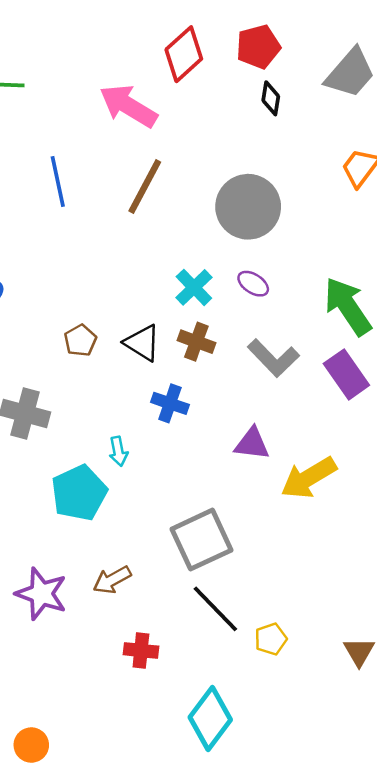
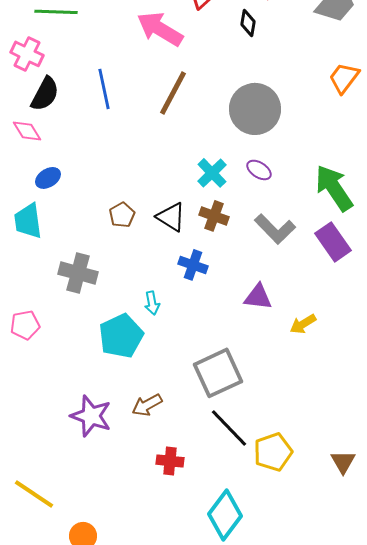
black diamond: (271, 98) -> (248, 23), moved
yellow arrow: (309, 478) -> (303, 324), size x0.6
yellow pentagon: (271, 639) -> (273, 452), size x1.5

